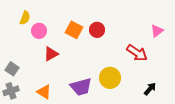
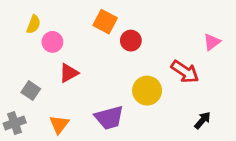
orange square: (74, 30) -> (105, 22), moved
gray square: (12, 69) -> (31, 91), moved
yellow circle: (110, 78) -> (147, 91), moved
orange triangle: (44, 92) -> (59, 124), turned 35

